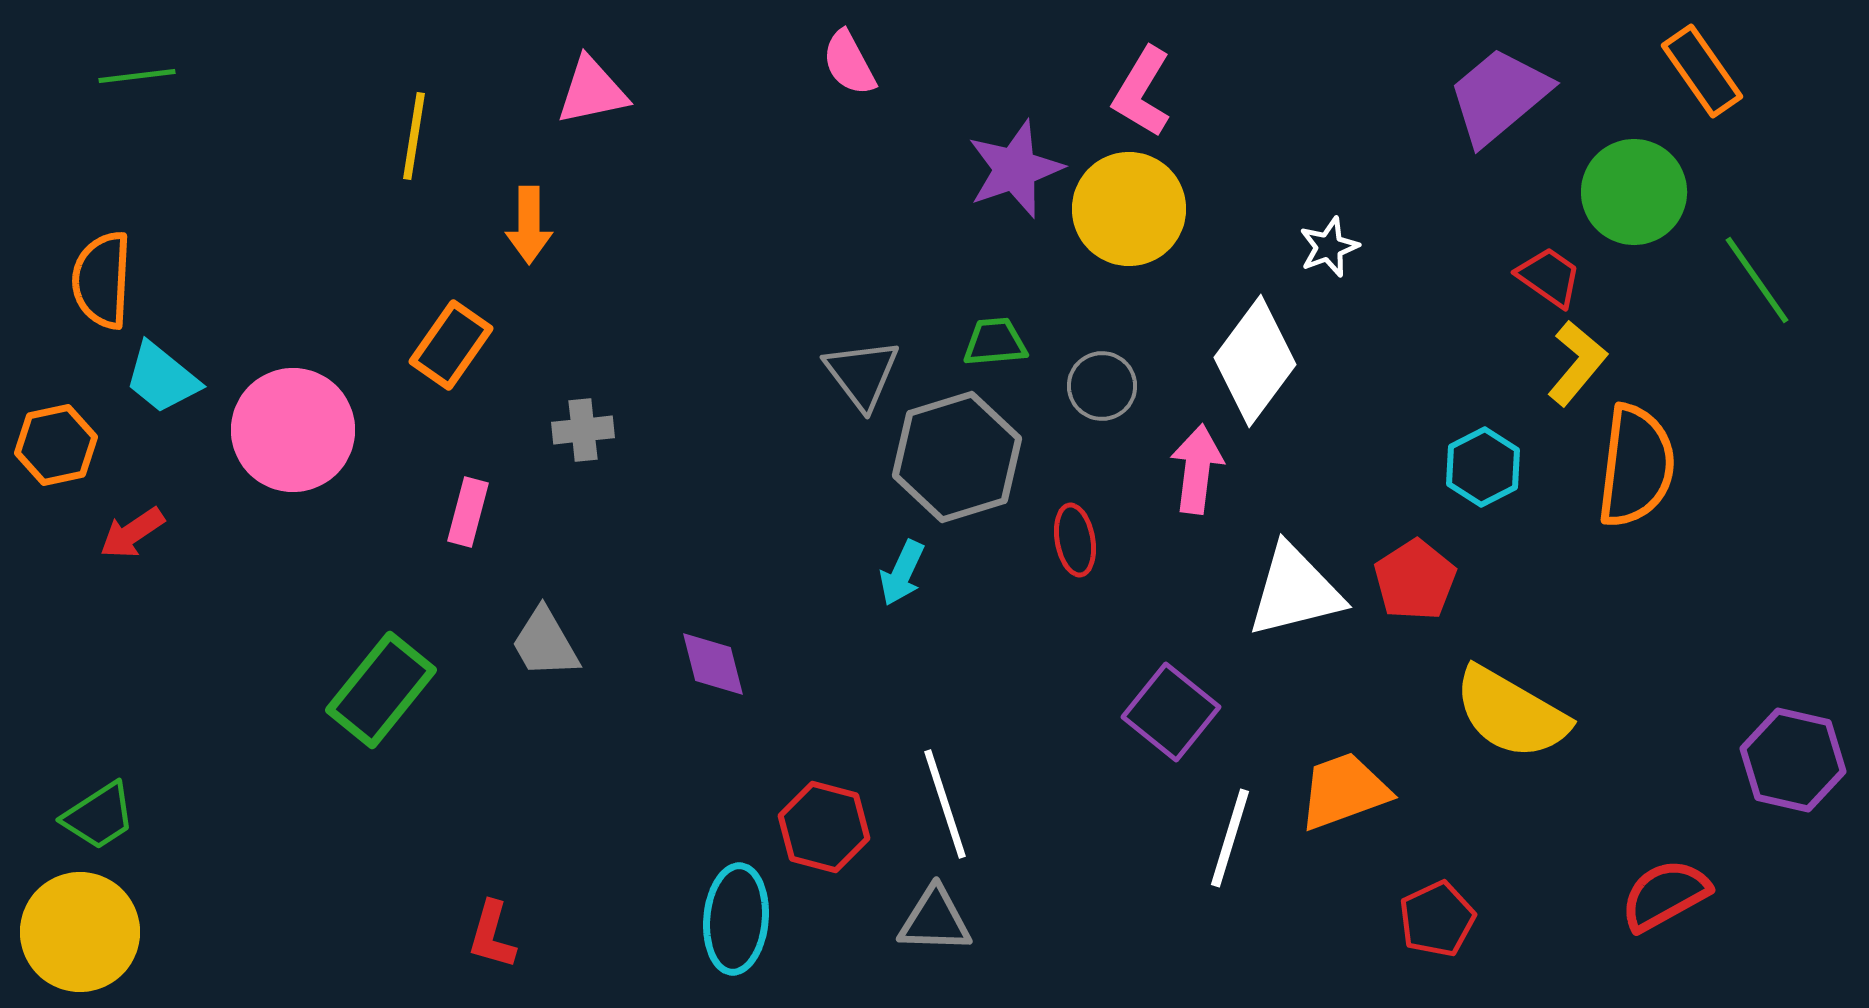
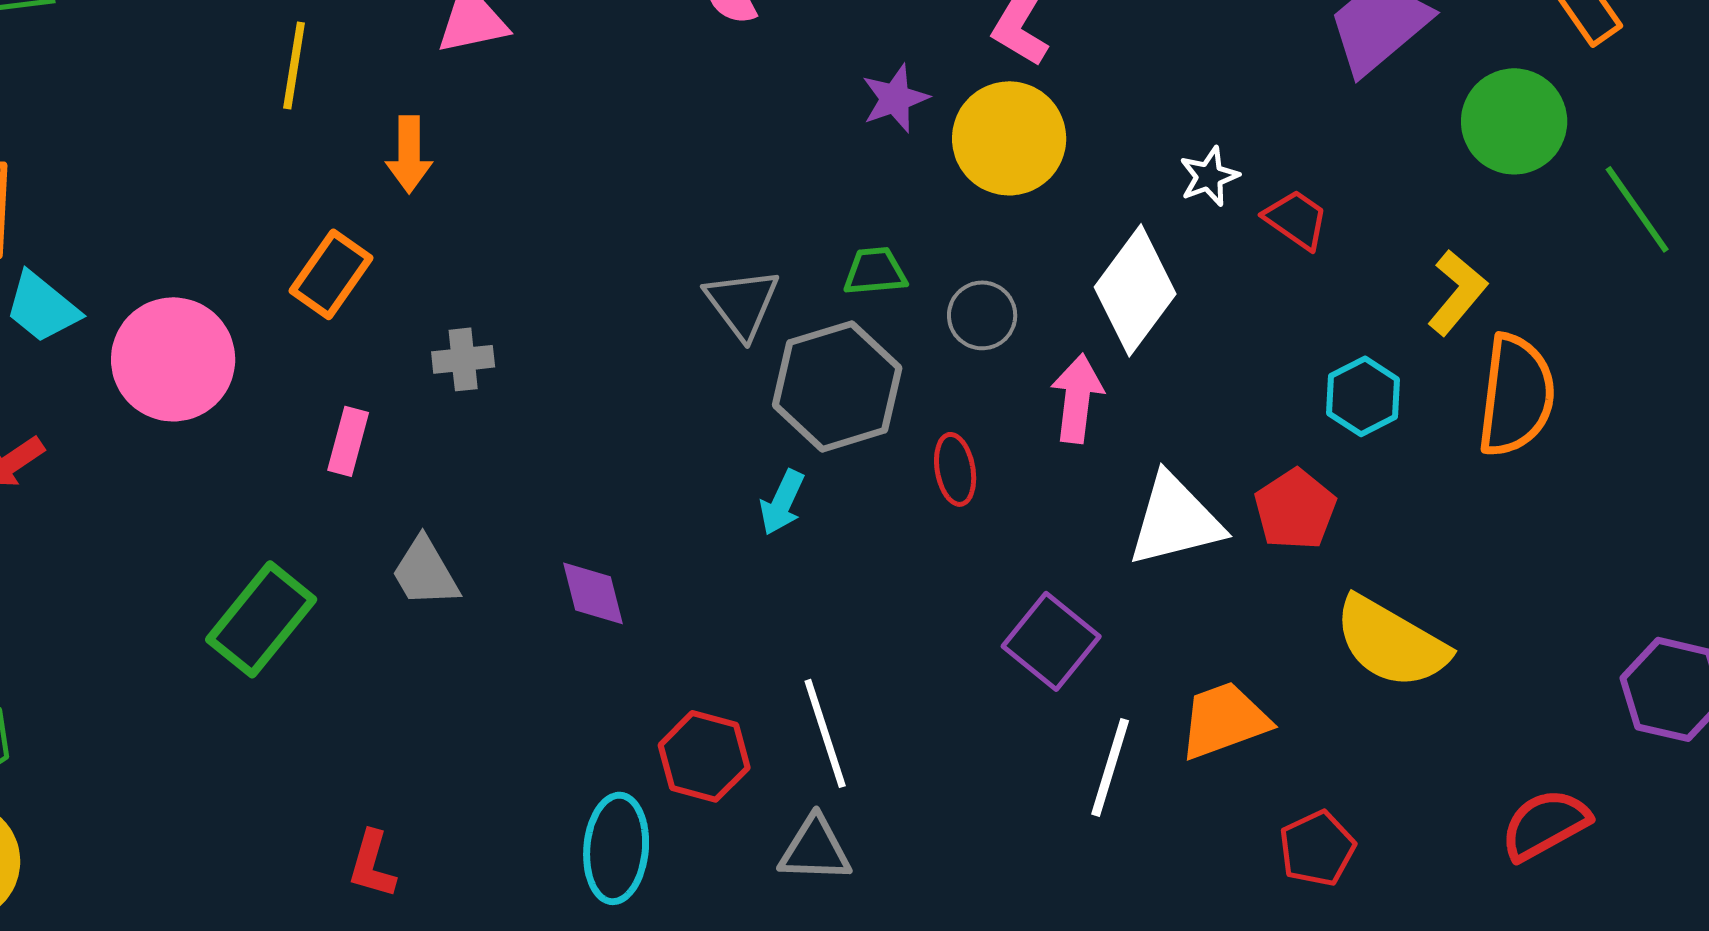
purple star: (1015, 169) -> (895, 98), size x0.7
red trapezoid: (1549, 277) -> (1296, 219), moved

